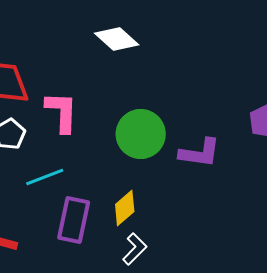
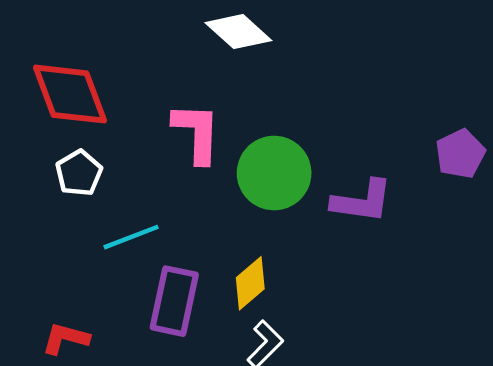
pink L-shape: (62, 112) -> (197, 133), moved

